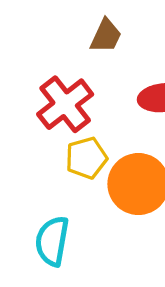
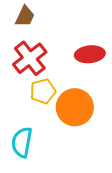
brown trapezoid: (106, 36) -> (25, 16), moved

